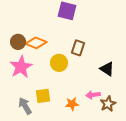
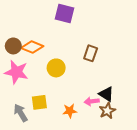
brown rectangle: (78, 48) -> (91, 53), moved
pink star: (21, 67) -> (16, 72), turned -30
black triangle: (107, 69) -> (106, 94), moved

